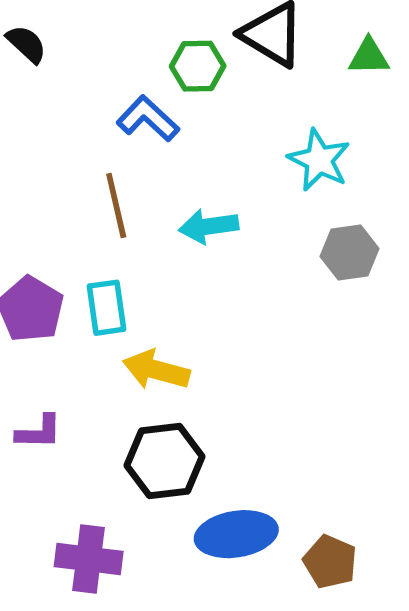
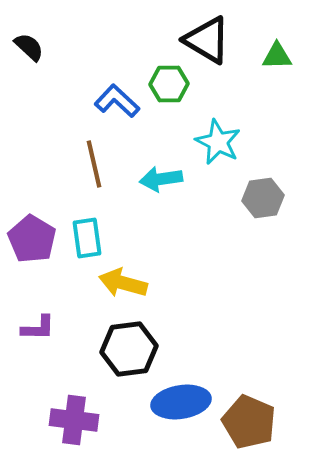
green hexagon: (198, 66) -> (169, 84), moved
cyan star: (319, 160) -> (218, 142), moved
brown pentagon: (330, 562) -> (249, 422), size x1.4

